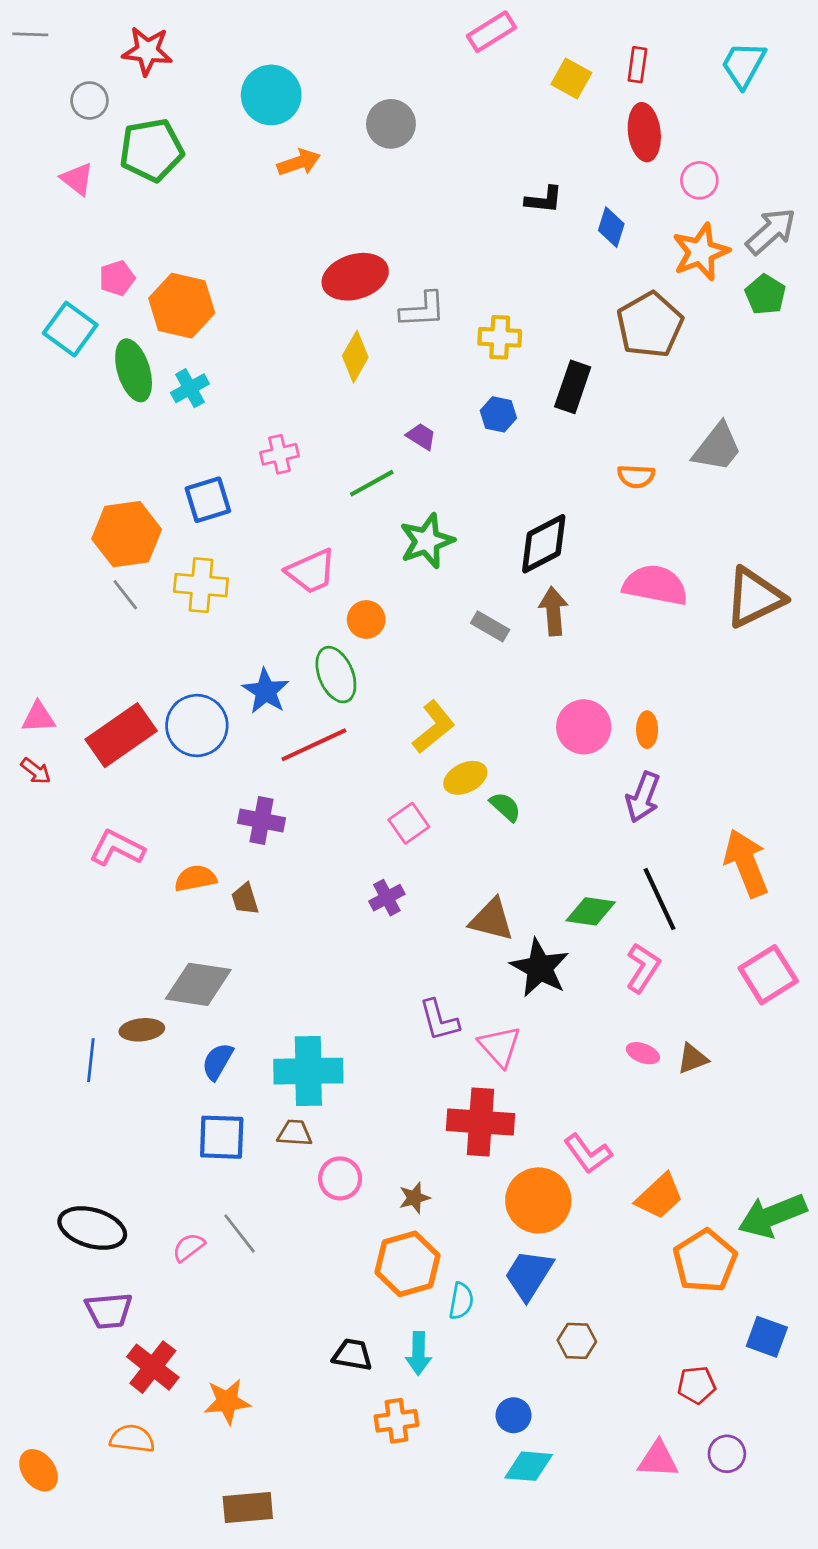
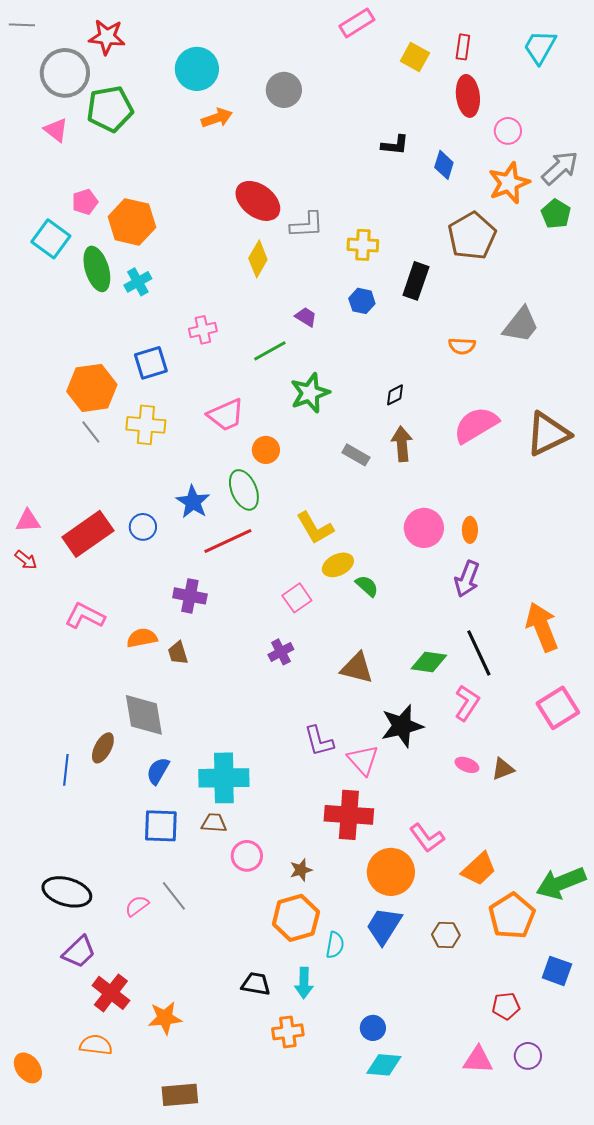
gray circle: (89, 100) -> (65, 73), size x1.8
red ellipse: (355, 277) -> (258, 201), turned 54
black diamond: (544, 544) -> (395, 395), size x0.5
pink semicircle: (655, 585) -> (476, 425), turned -42
blue circle: (197, 726) -> (143, 527), size x0.6
yellow L-shape: (434, 727) -> (315, 528), turned 99
black star: (540, 968) -> (402, 726), moved, turned 30
gray diamond: (198, 984) -> (144, 715), turned 72
brown ellipse: (142, 1030) -> (103, 748), turned -56
purple trapezoid: (109, 1311) -> (79, 952), turned -39
brown hexagon: (577, 1341) -> (446, 935), moved

